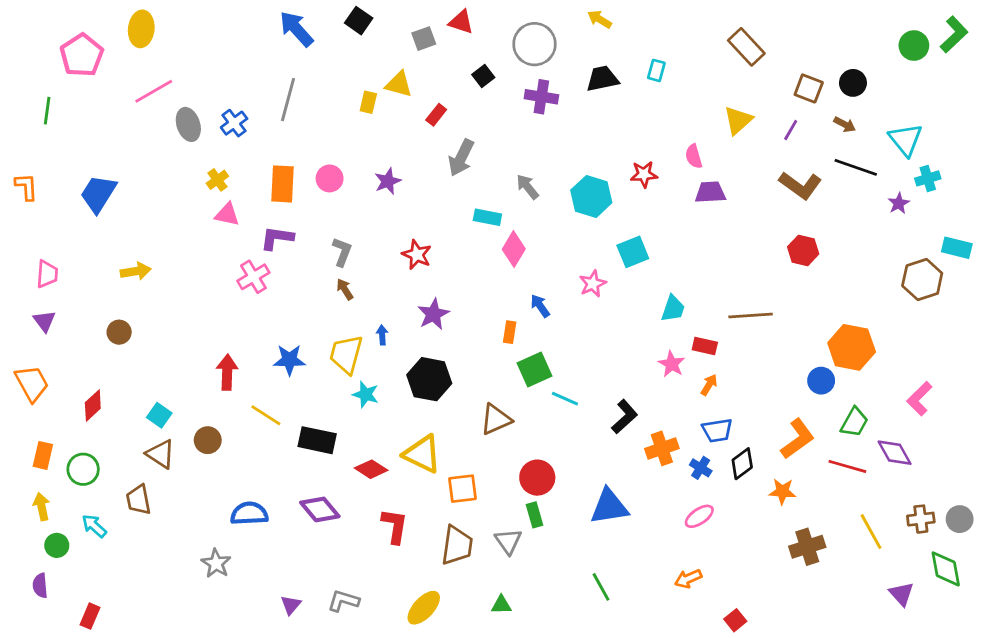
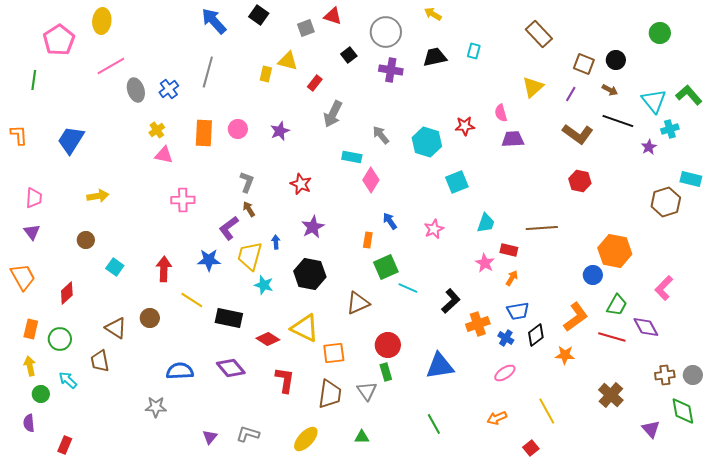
green L-shape: (954, 34) -> (689, 95), moved, turned -88
purple L-shape: (277, 238) -> (229, 228), moved, turned -45
pink cross: (253, 277) -> (183, 200), turned 30
pink star: (593, 284) -> (434, 229), moved
cyan square: (159, 415) -> (115, 267), moved
yellow line: (871, 532) -> (547, 411), moved
brown cross: (807, 547) -> (611, 395), moved, turned -30
gray star: (216, 563) -> (156, 407), turned -30

